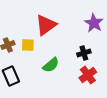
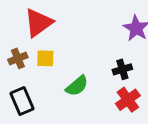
red triangle: (46, 25) -> (38, 23), moved

